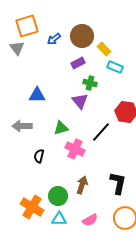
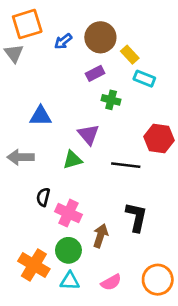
purple triangle: (80, 101) -> (88, 135), moved
black line: (101, 132) -> (126, 165), turned 55
pink cross: (75, 149) -> (68, 213), moved
black L-shape: (118, 183) -> (136, 217), moved

